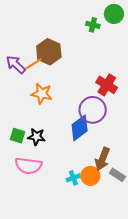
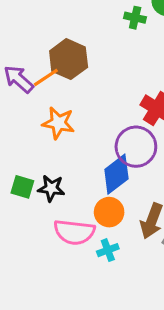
pink semicircle: (28, 166) -> (74, 232), moved
orange circle: (90, 176) -> (109, 212), moved

